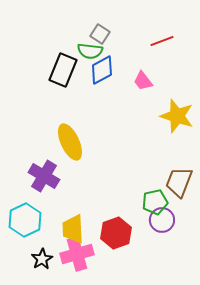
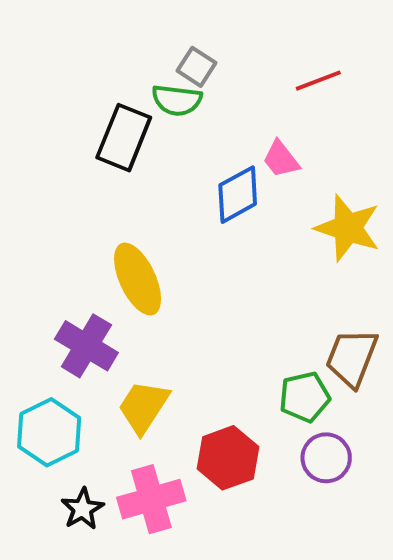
blue diamond: (102, 70) -> (238, 195), moved
purple circle: (162, 220) -> (326, 458), moved
yellow trapezoid: (73, 229) -> (143, 407), moved, turned 36

